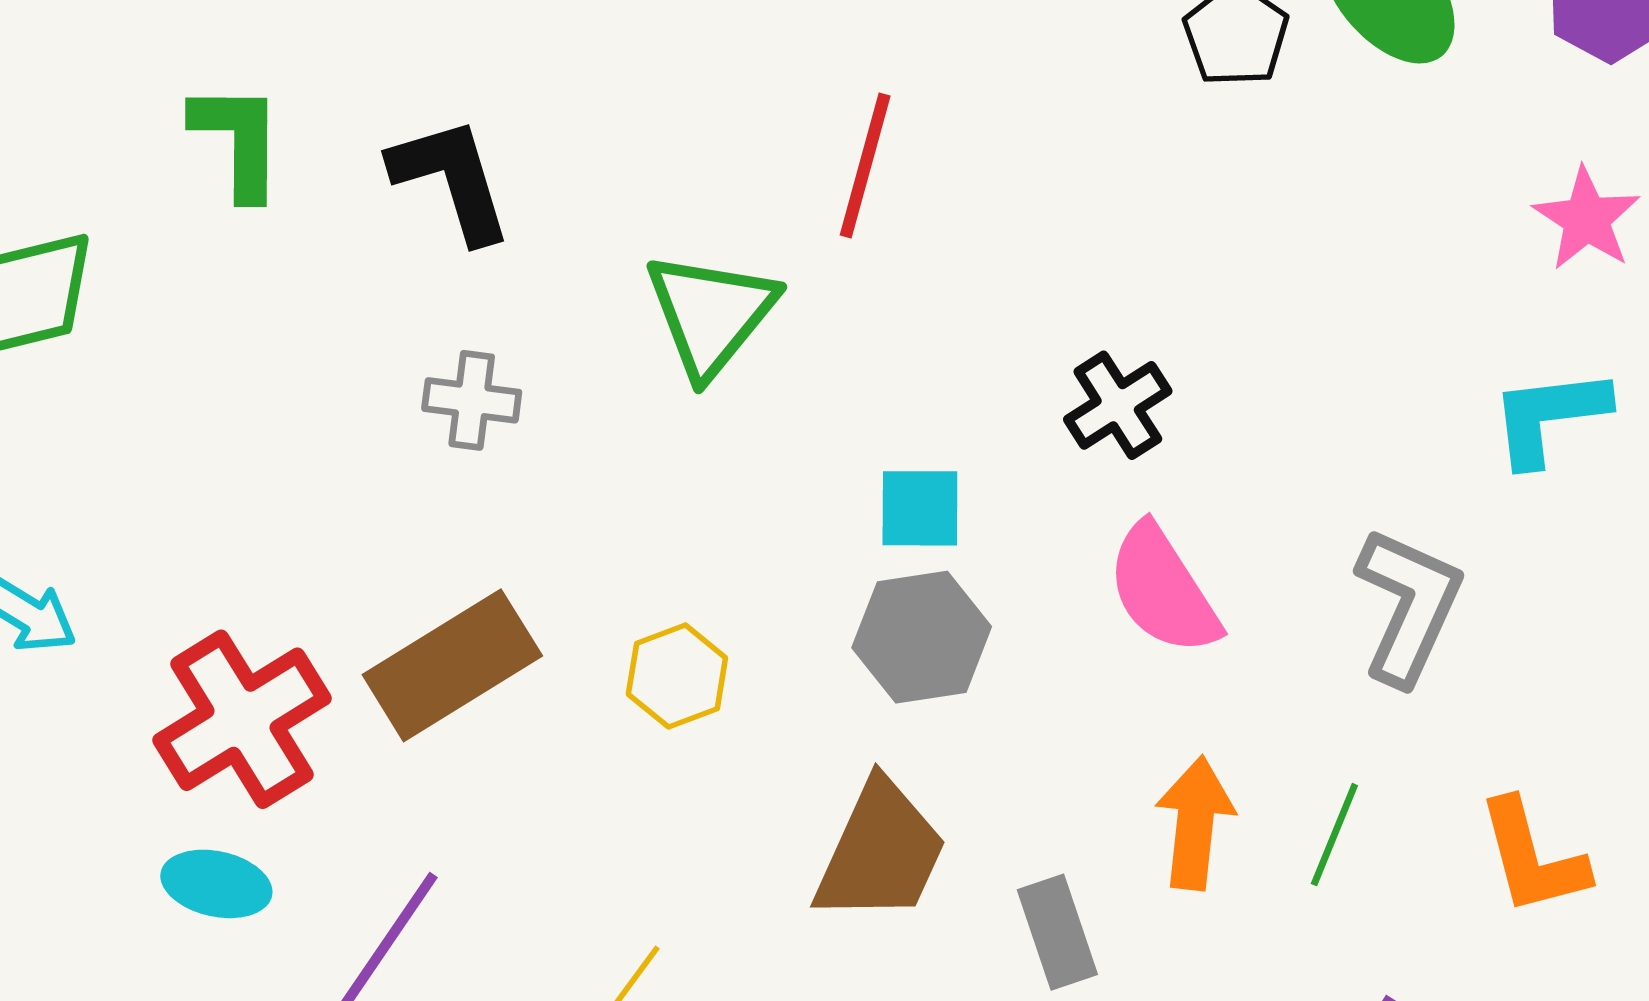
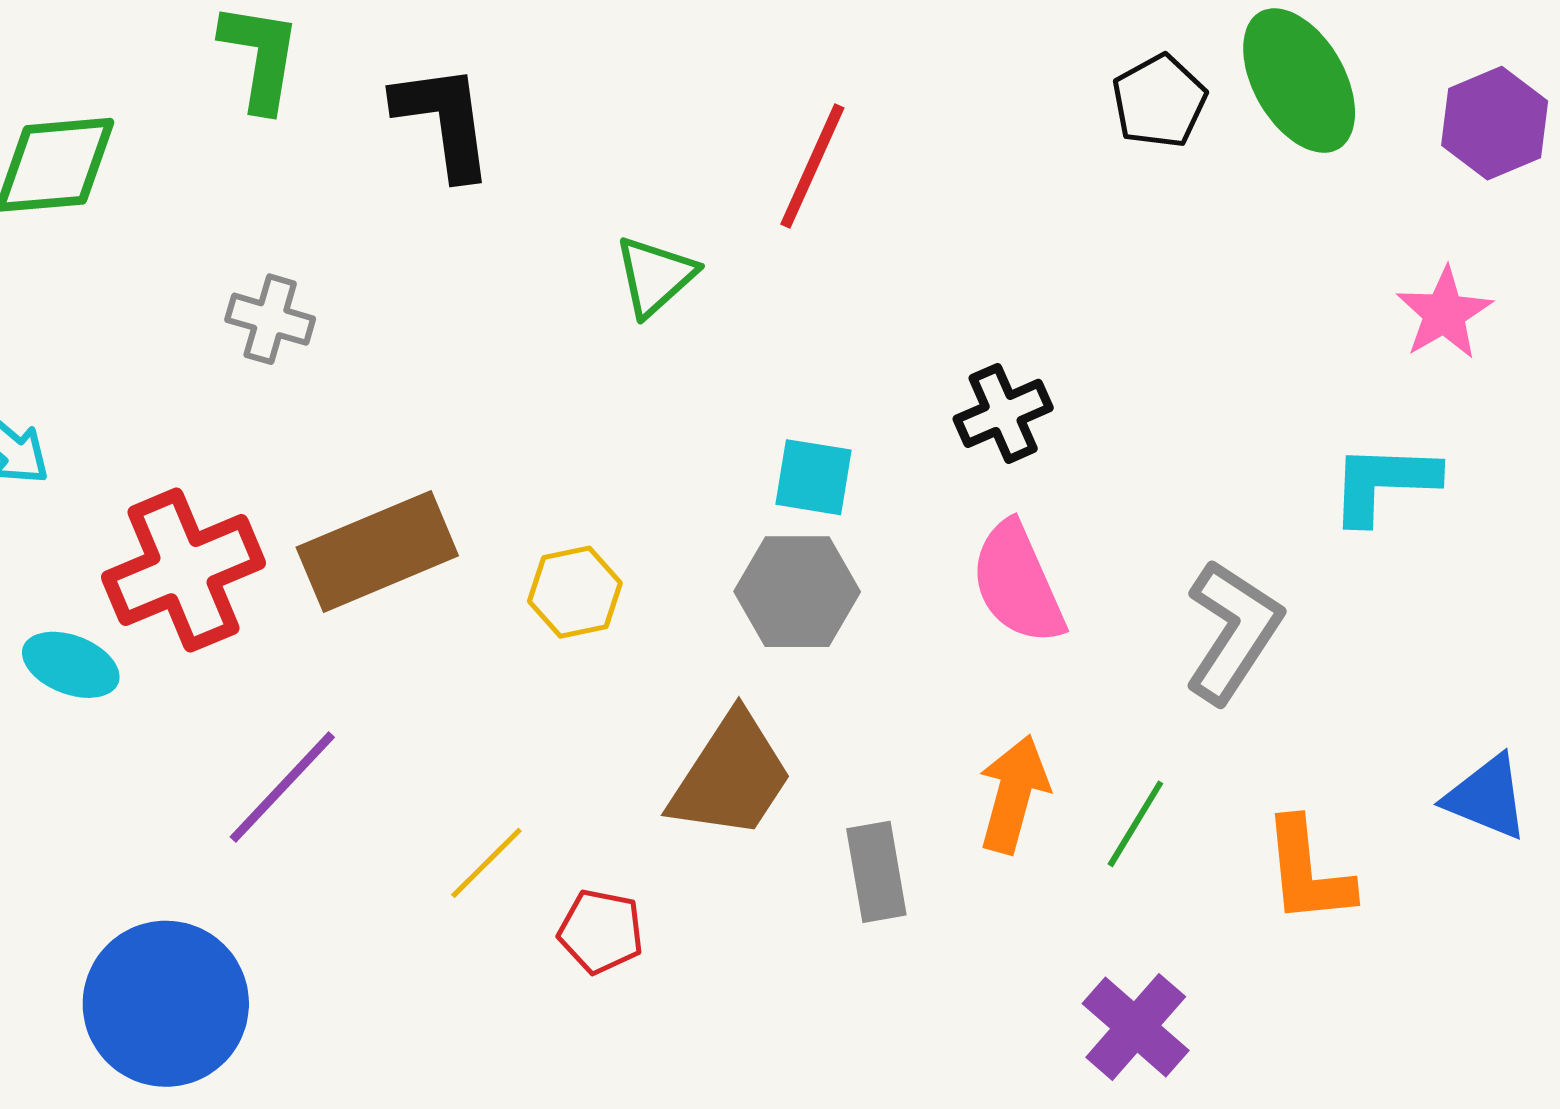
green triangle: (711, 314) -> (655, 276), size x0.7
gray cross: (472, 400) -> (270, 319), moved
cyan ellipse: (216, 884) -> (71, 665), moved

